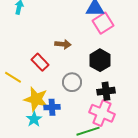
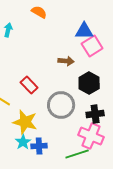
brown arrow: (63, 44) -> (66, 61), moved
gray circle: (72, 82) -> (61, 105), size x1.4
blue cross: (52, 107) -> (39, 146), moved

